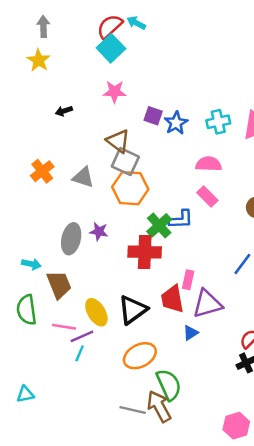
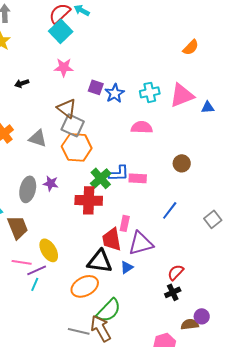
pink rectangle: (207, 197) -> (138, 178), moved, turned -42
black triangle: (133, 310) -> (100, 261), moved, turned 44
green semicircle: (169, 385) -> (109, 310), turned 68

